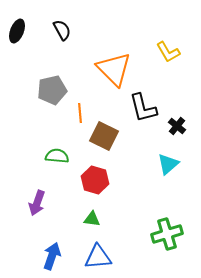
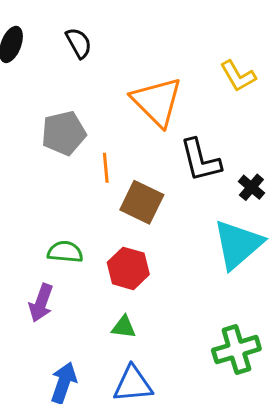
green semicircle: (57, 156) -> (65, 252), moved
cyan triangle: (168, 164) -> (238, 244), size x1.6

